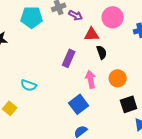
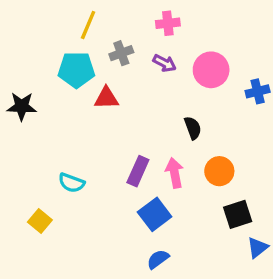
purple arrow: (76, 15) -> (165, 63), moved
red triangle: (92, 34) -> (106, 98), moved
purple rectangle: (69, 58) -> (138, 171), moved

